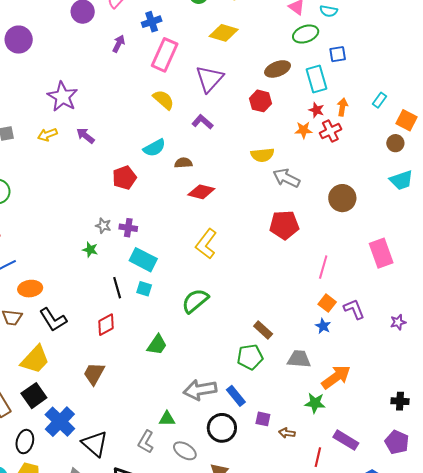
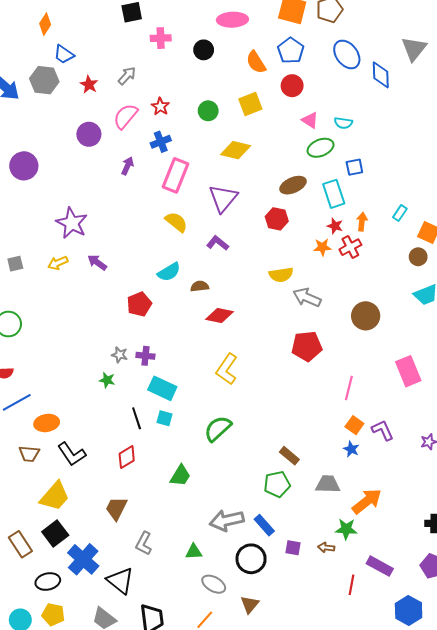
brown arrow: (287, 433) -> (326, 548), moved
black ellipse: (25, 442) -> (48, 581), turned 65
gray L-shape: (146, 442) -> (144, 543), moved

